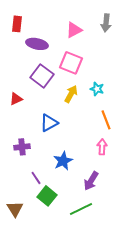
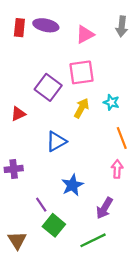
purple ellipse: (37, 44) -> (46, 25), moved
pink square: (71, 63) -> (81, 72), turned -30
purple cross: (22, 147) -> (14, 169), moved

